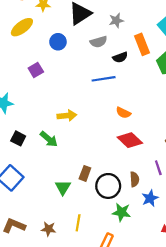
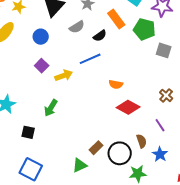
purple square: (36, 70) -> (42, 66), moved
yellow arrow: (67, 116) -> (64, 75), moved
green arrow: (49, 139) -> (51, 108), moved, turned 96
brown rectangle: (85, 173) -> (96, 148), turned 40
green triangle: (63, 187) -> (80, 165), turned 49

